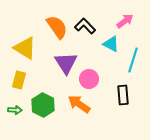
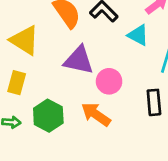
purple triangle: (66, 63) -> (79, 60), turned -45

